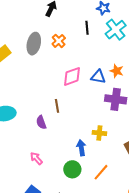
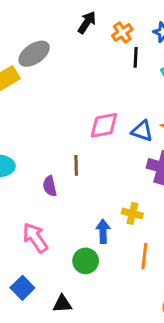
orange cross: (59, 41) -> (122, 32), moved
gray ellipse: (34, 44) -> (34, 54), moved, turned 35
pink arrow: (36, 158) -> (35, 238), size x1.5
orange line: (101, 172) -> (144, 256), moved, turned -42

